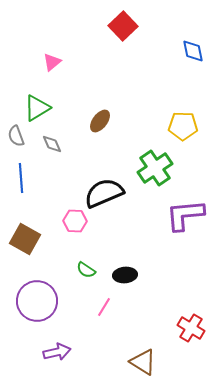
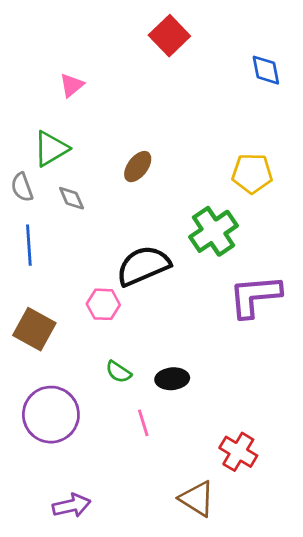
pink line: (104, 307) -> (143, 423), turned -48
red cross: (191, 328) -> (238, 452), moved
purple arrow: (57, 352) -> (72, 506), moved

